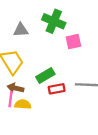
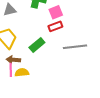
red rectangle: (57, 89) -> (55, 26), moved

